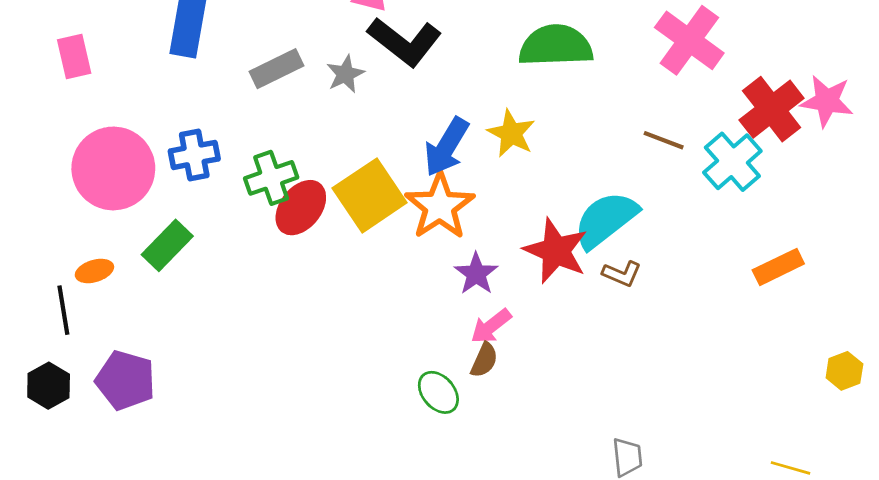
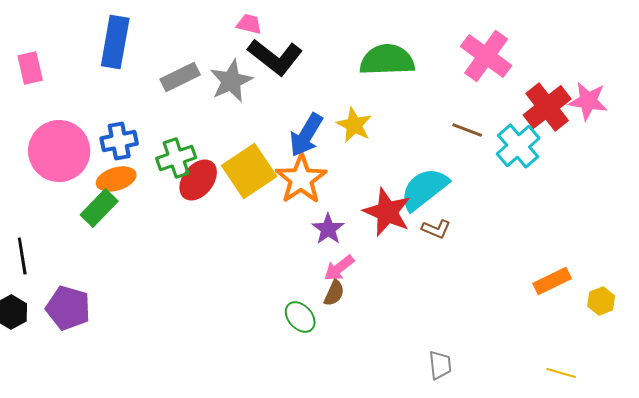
gray star: (345, 74) -> (231, 81), size x1.5
orange rectangle: (778, 267) -> (552, 281), moved
orange ellipse: (94, 271) -> (116, 179), moved, size x1.4

